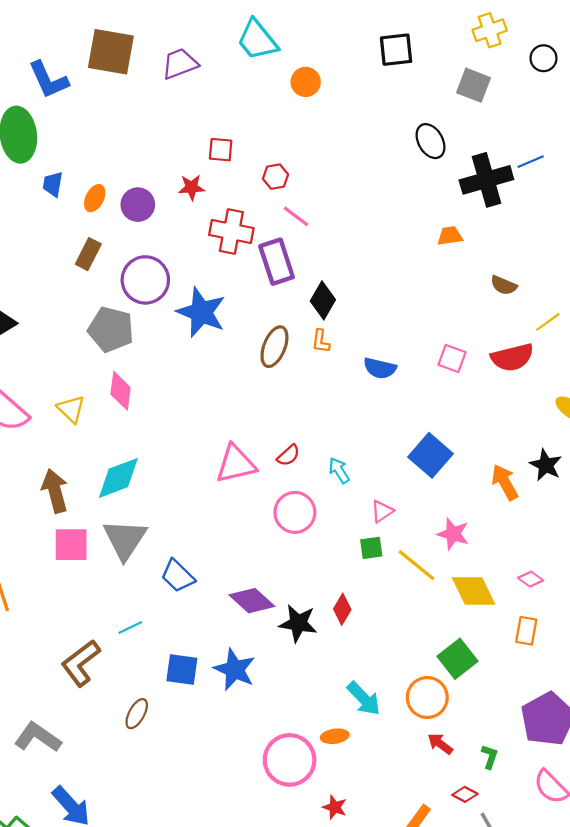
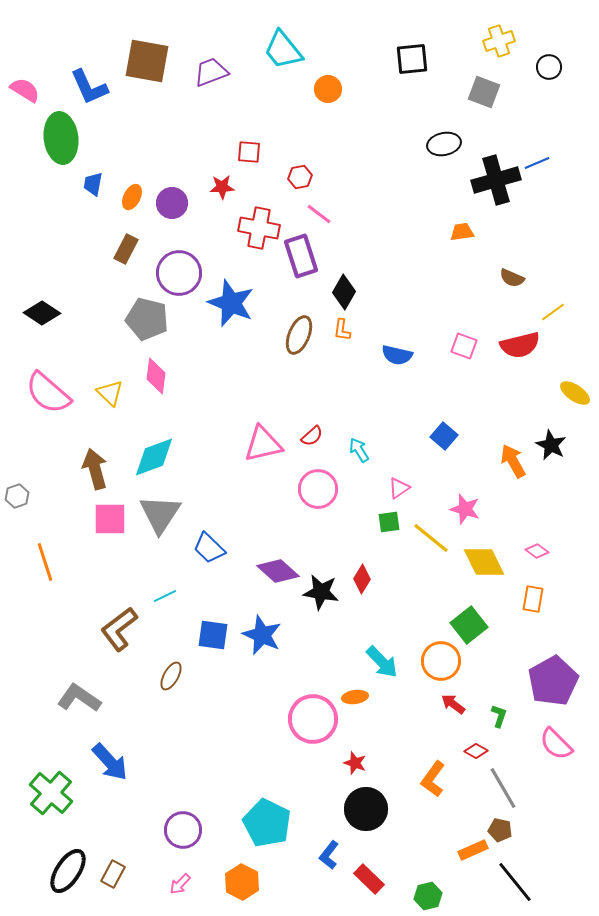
black ellipse: (431, 141) -> (444, 144), turned -72
blue square: (431, 455) -> (444, 436), size x0.7

